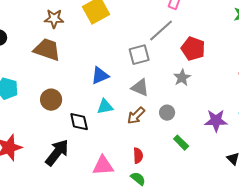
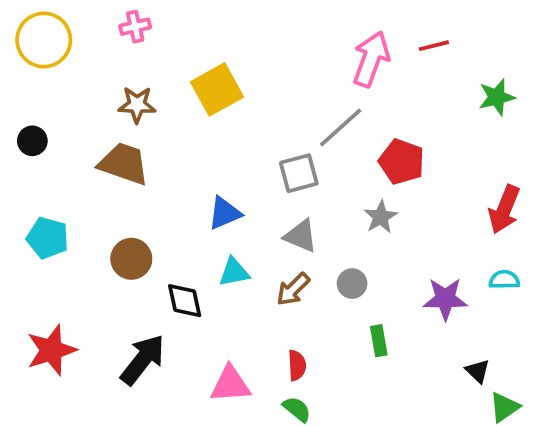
green rectangle: (181, 143) -> (379, 341), turned 35

